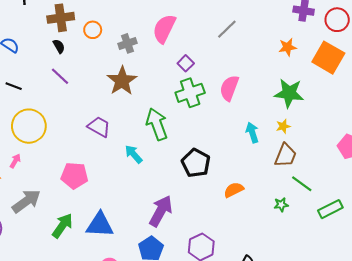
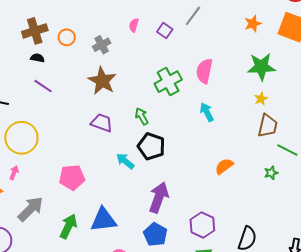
pink semicircle: (164, 29) -> (134, 25), size x0.5
black semicircle: (59, 46) -> (37, 58), turned -40
purple square: (186, 63) -> (165, 31), moved
green arrow: (157, 124) -> (142, 116), size x0.6
purple trapezoid: (99, 127) -> (102, 123), moved
cyan arrow: (252, 132) -> (207, 112), moved
cyan arrow: (134, 154) -> (125, 161), moved
black pentagon: (196, 163) -> (151, 146), moved

